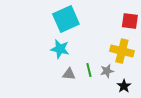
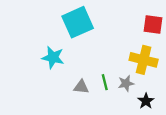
cyan star: (60, 49) -> (53, 58), moved

